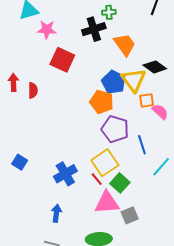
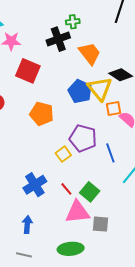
orange pentagon: (102, 102) -> (42, 114), moved
yellow square: (105, 163) -> (63, 154), moved, size x0.6
gray square: (130, 215) -> (101, 224), turned 30

